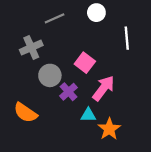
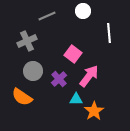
gray circle: (50, 75) -> (33, 71), moved

